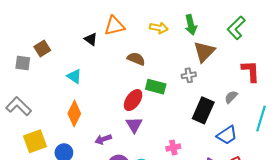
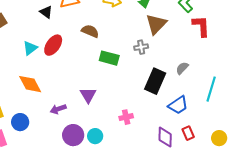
red L-shape: (251, 71) -> (201, 26), moved
cyan triangle: (74, 76) -> (30, 48), turned 49
red ellipse: (133, 100) -> (53, 45), moved
orange diamond: (74, 113) -> (30, 84), turned -55

